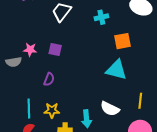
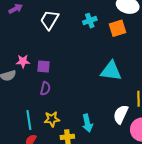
orange square: (123, 41) -> (118, 28), moved
purple square: (55, 50) -> (43, 67), moved
white semicircle: (110, 109) -> (121, 114), moved, turned 96

